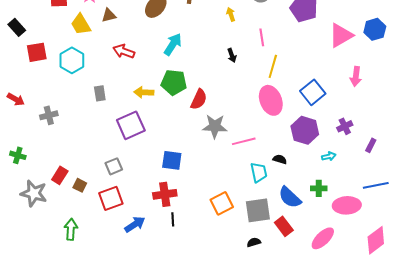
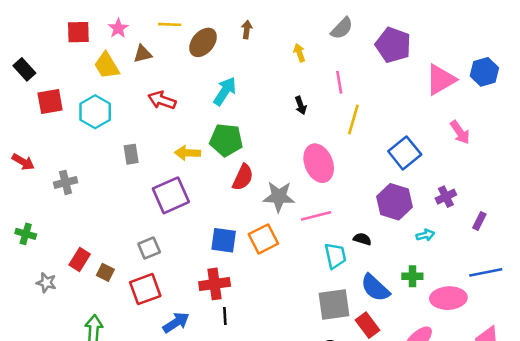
pink arrow: (356, 76) -> (460, 132), turned -42
red semicircle: (199, 99) -> (243, 177), moved
pink ellipse: (271, 100) -> (319, 163), moved
gray star: (34, 193) -> (46, 283), size x0.6
orange square: (222, 203) -> (263, 239), moved

